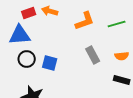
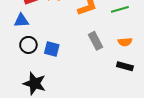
blue triangle: (20, 35) -> (21, 21), size x0.7

